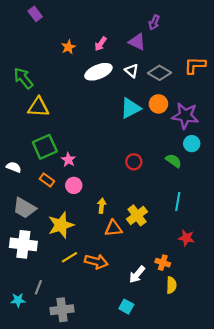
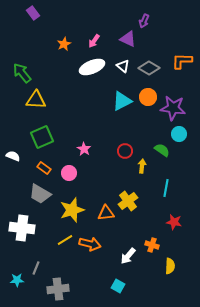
pink star: (68, 160) -> (84, 149), moved
yellow arrow: (102, 206) -> (142, 166), moved
gray trapezoid: (24, 208) -> (40, 194), moved
yellow star: (61, 225) -> (72, 210), moved
yellow semicircle: (171, 285) -> (170, 266), moved

